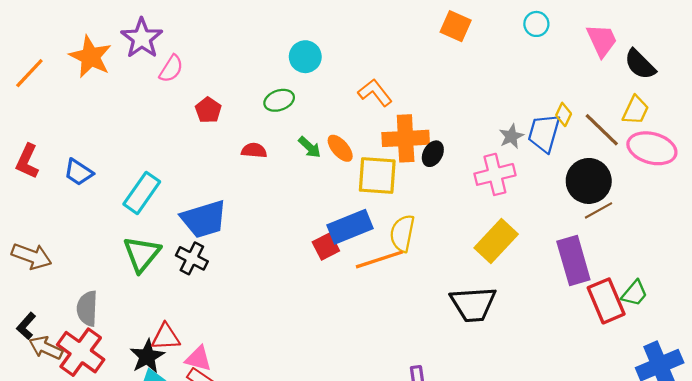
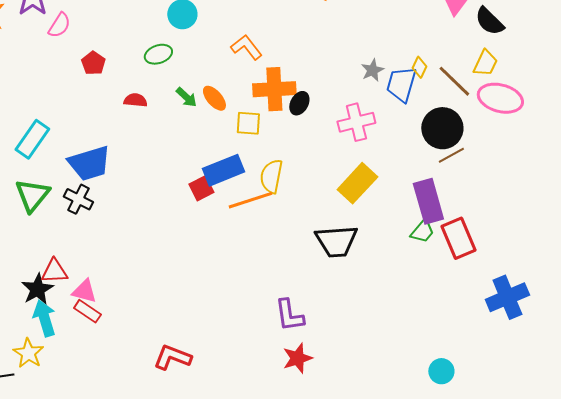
gray star: (511, 136) -> (372, 70), moved
yellow square: (377, 176) -> (248, 123), size x0.7
green trapezoid: (634, 293) -> (422, 231), moved

